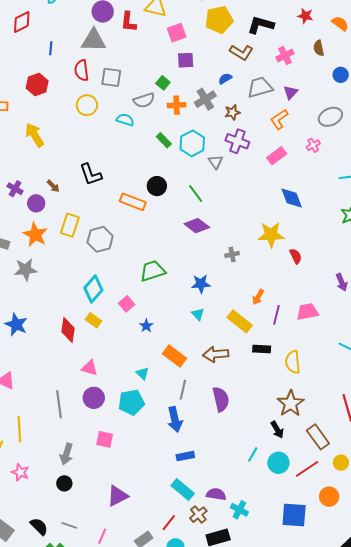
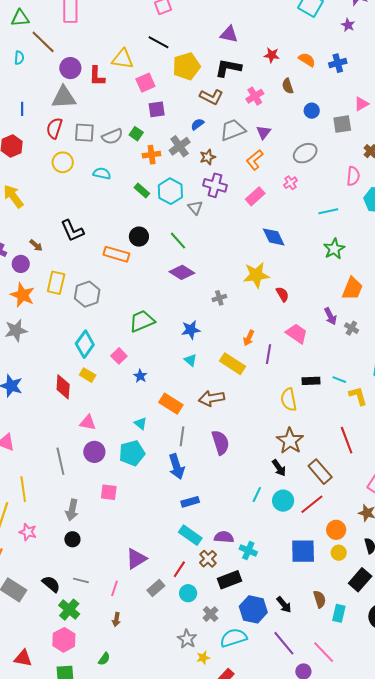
red semicircle: (82, 70) -> (54, 128), turned 30
gray semicircle: (144, 100) -> (112, 136), moved
pink trapezoid: (307, 312) -> (297, 334), moved, turned 50
black rectangle: (262, 349) -> (311, 381), moved
yellow circle: (341, 463) -> (339, 553), moved
purple triangle: (118, 496) -> (136, 559), moved

